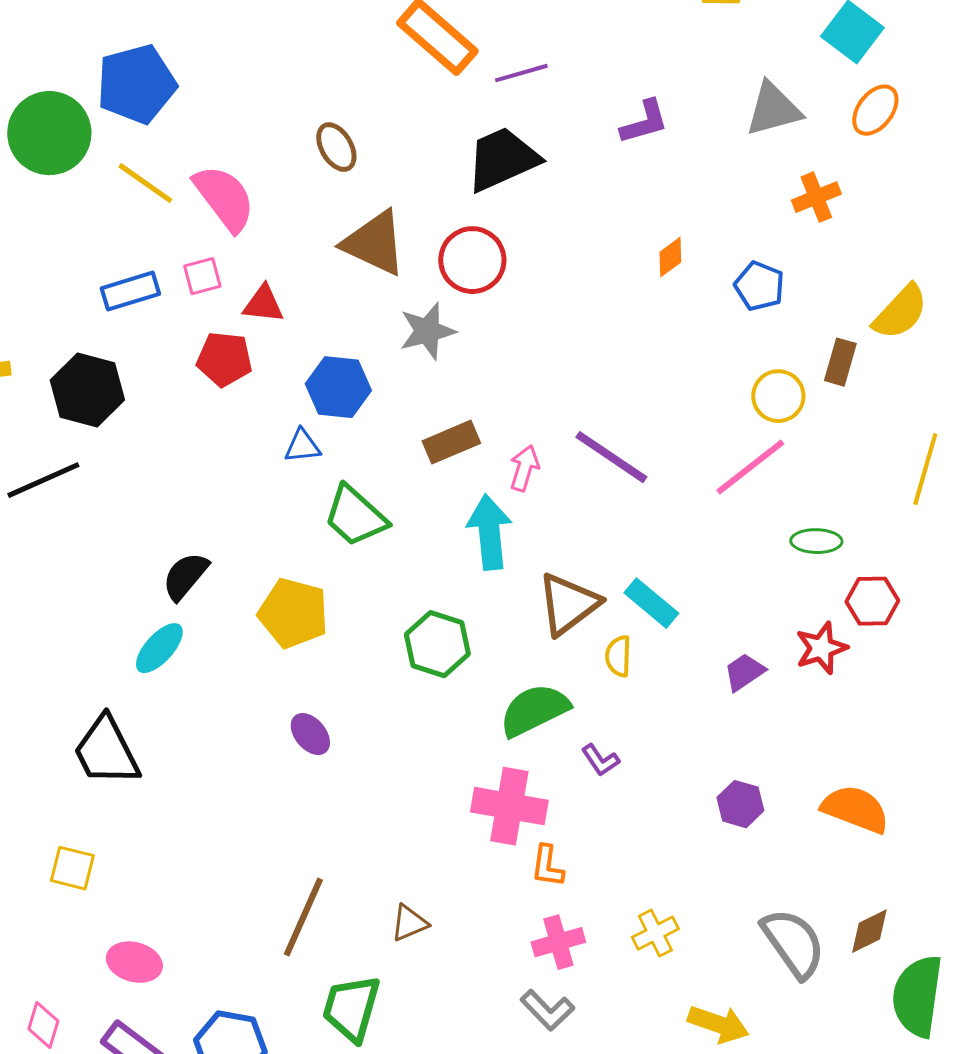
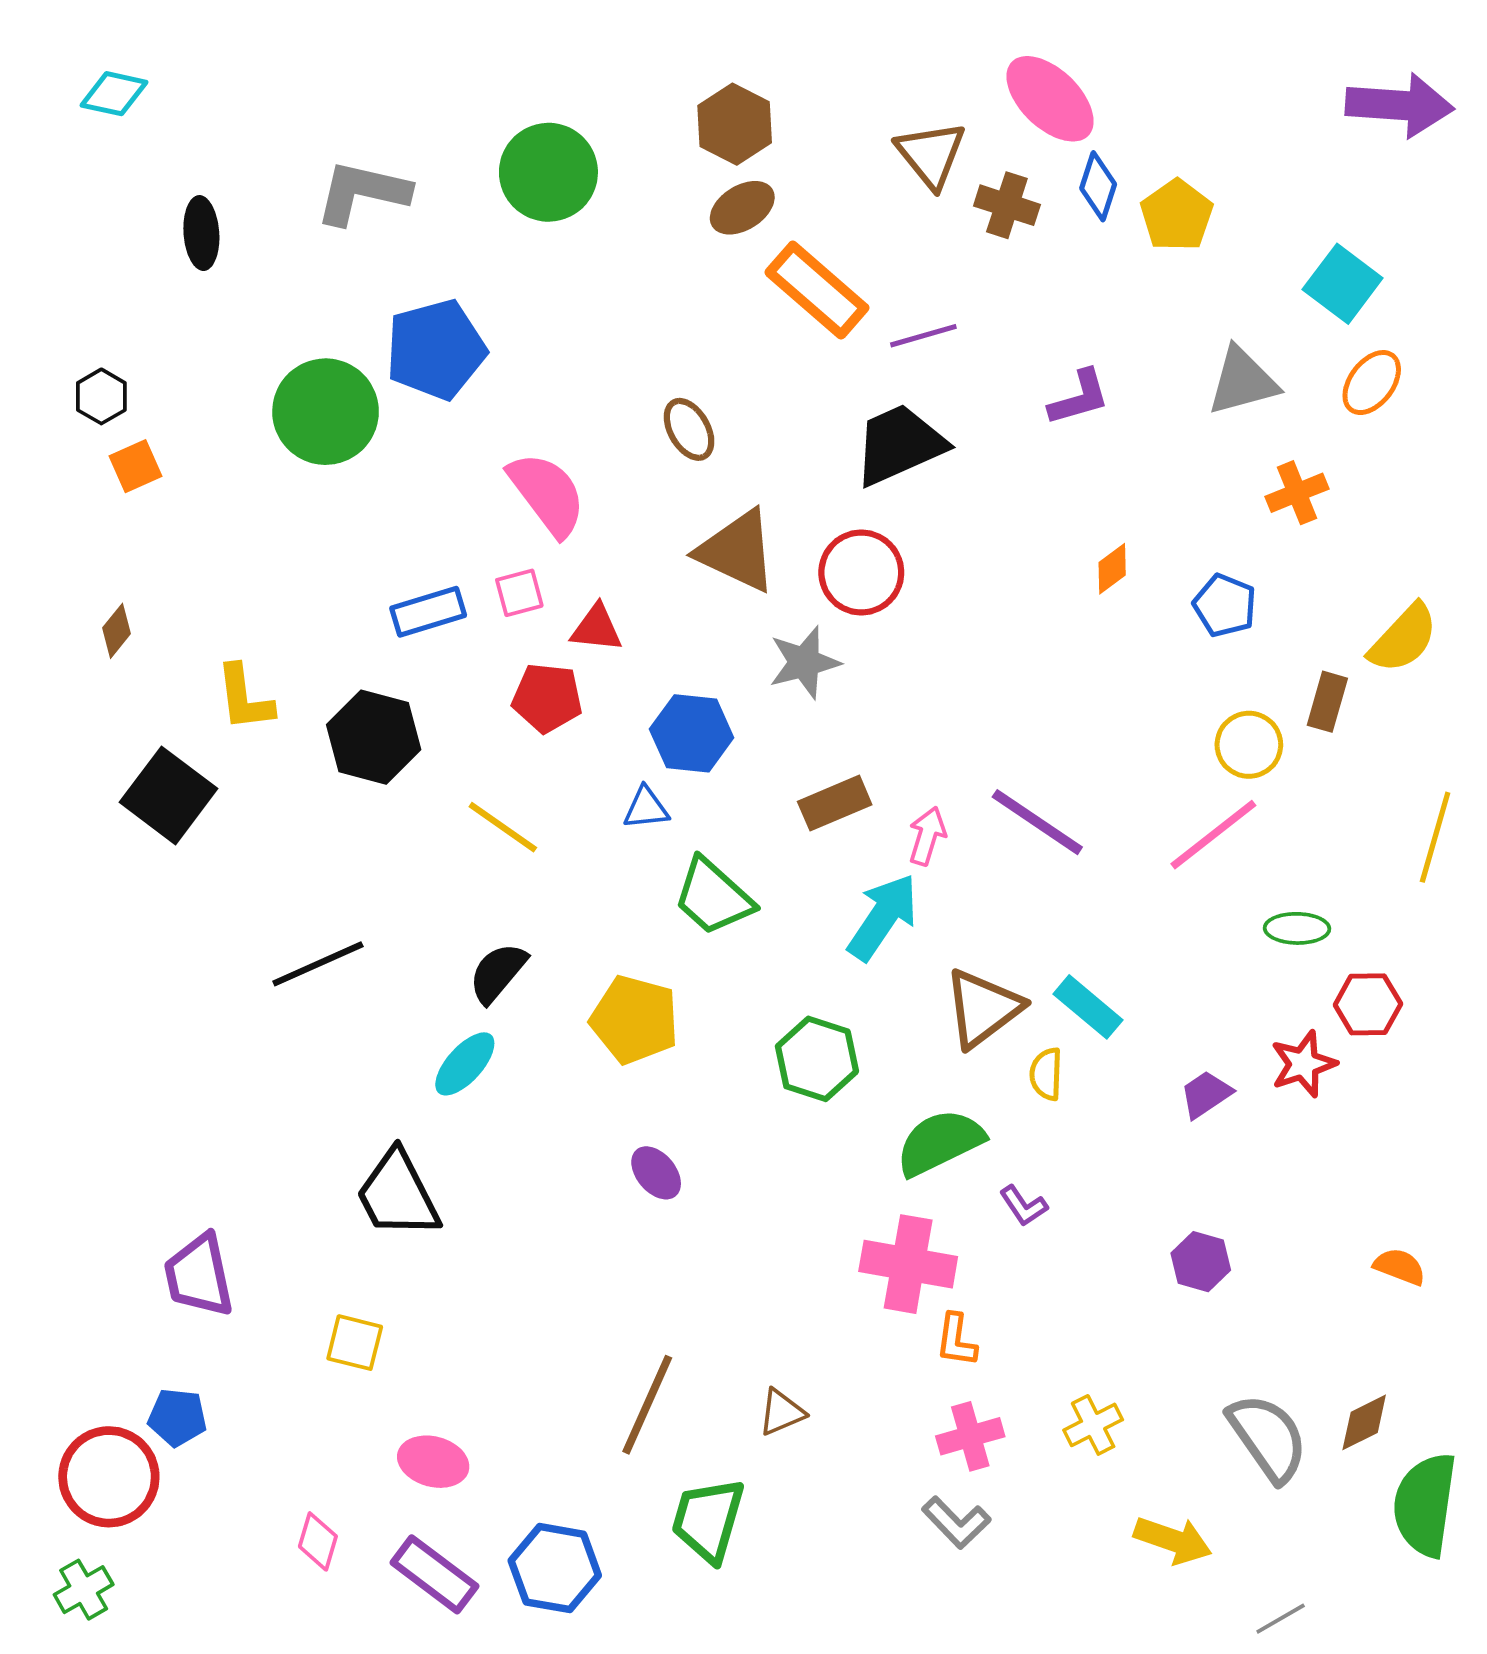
yellow line: (145, 183) -> (503, 827), moved
black line: (43, 480) -> (318, 964), moved
cyan arrow: (489, 532) -> (883, 917), turned 40
orange semicircle: (855, 809) -> (1400, 1267), moved, size x0.6

